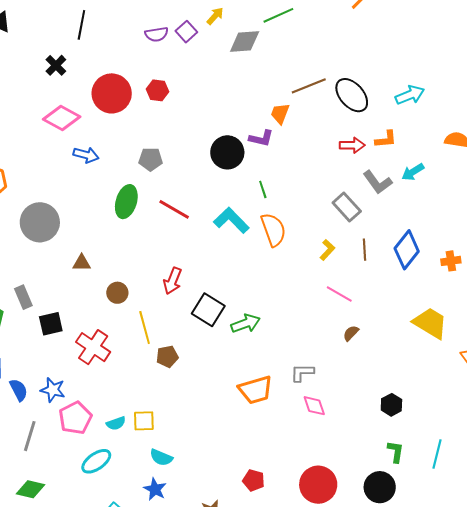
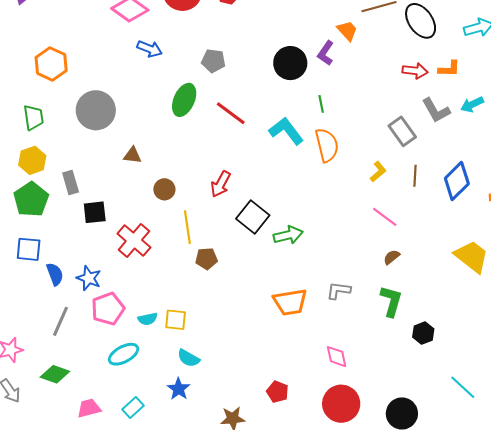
orange trapezoid: (280, 114) -> (347, 31), turned 110
purple L-shape: (261, 138) -> (326, 53), turned 105
pink diamond: (314, 406) -> (337, 357), moved
green L-shape: (396, 452) -> (391, 301), moved, size x1.4
cyan line: (437, 454) -> (463, 387), turned -68

